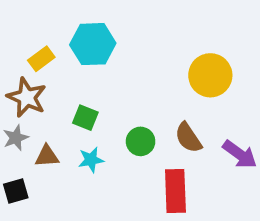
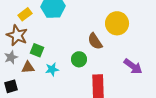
green square: (85, 118) -> (37, 50), moved
brown semicircle: (188, 138) -> (95, 41), moved

